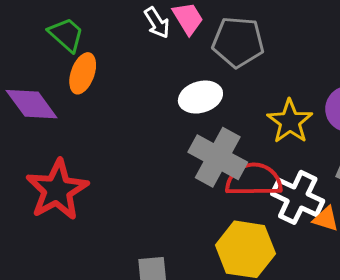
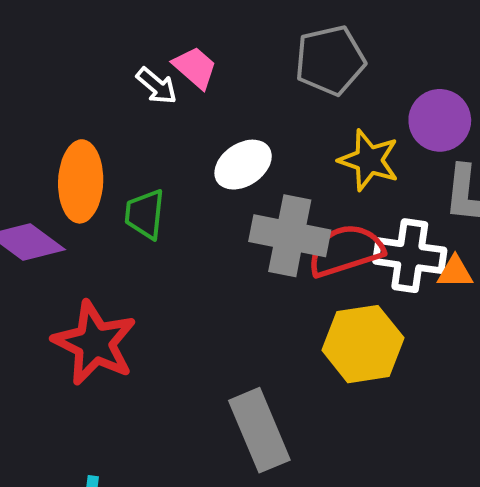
green trapezoid: (66, 34) -> (145, 214), moved, turned -108
gray pentagon: (238, 42) -> (330, 60), moved
orange ellipse: (83, 73) -> (81, 181), size x1.4

